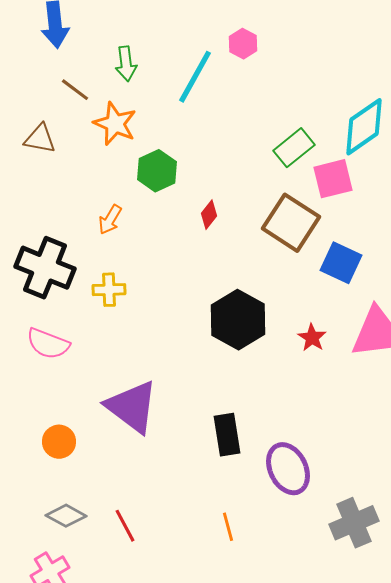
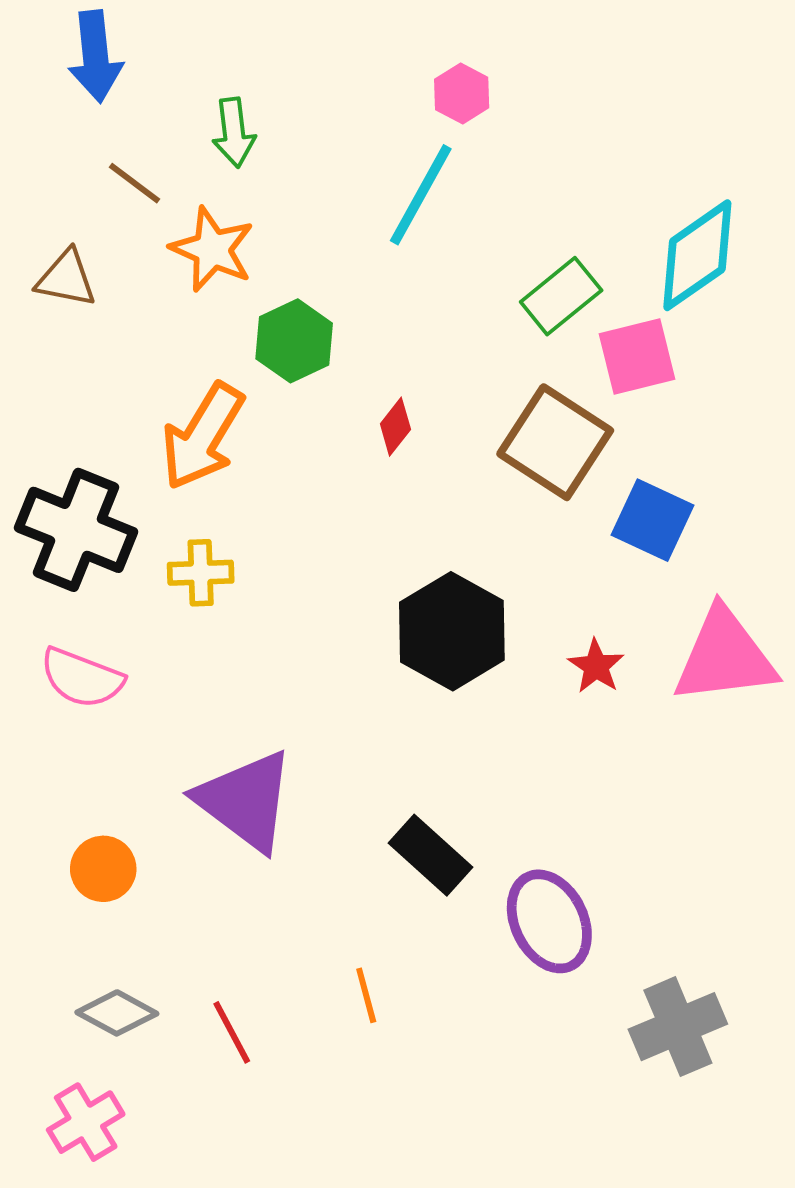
cyan line: (195, 77) -> (421, 195), moved
orange arrow: (110, 220) -> (203, 436), size x1.8
black rectangle: (227, 435) -> (430, 855), turned -39
orange line: (228, 527) -> (366, 995), moved

